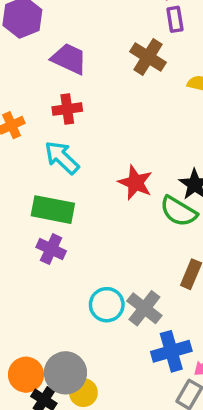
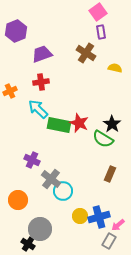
purple trapezoid: (69, 59) -> (42, 54), turned -45
green rectangle: (53, 210) -> (59, 125), moved
gray cross: (144, 308) -> (51, 179), moved
orange circle: (26, 375) -> (18, 200), moved
yellow circle: (83, 393) -> (80, 216), moved

